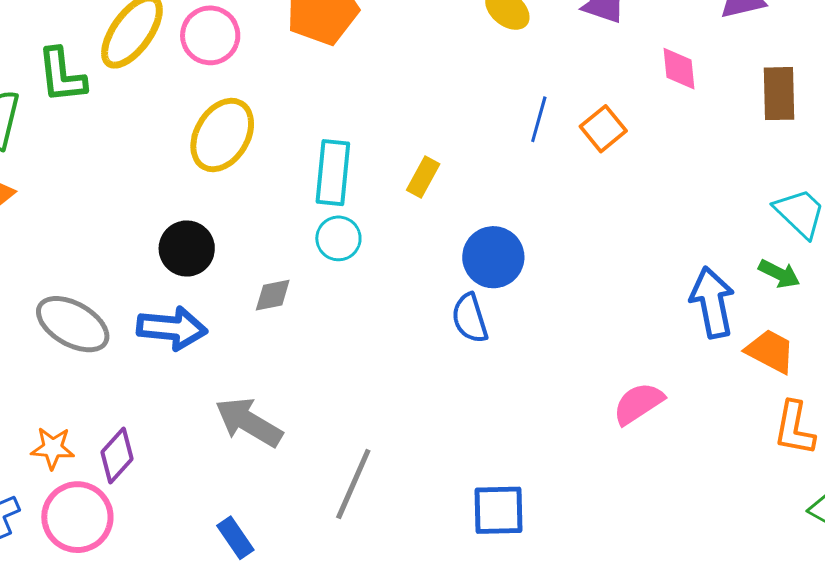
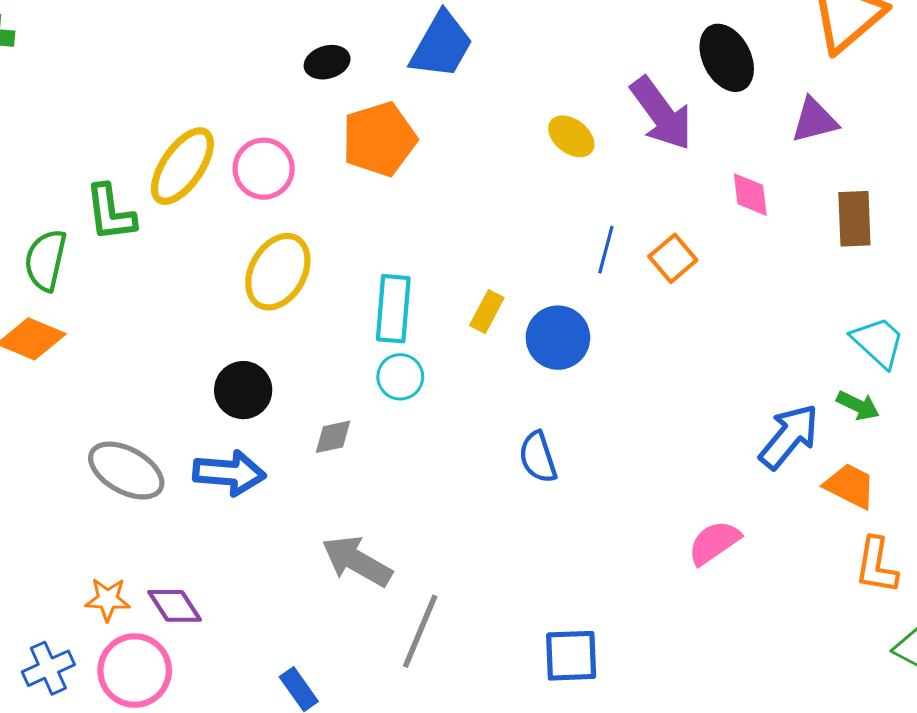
blue circle: (493, 257) -> (558, 338), moved
blue arrow: (712, 302) -> (789, 436), turned 52
gray arrow: (249, 422) -> (357, 561), moved
purple diamond: (117, 455) -> (175, 606), turned -74

